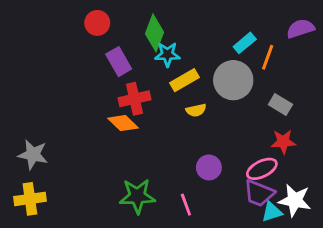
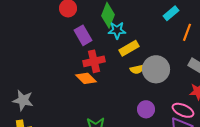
cyan rectangle: (245, 43) -> (171, 13), moved
gray circle: (233, 80) -> (156, 69), moved
pink ellipse: (262, 169) -> (183, 110), turned 50

